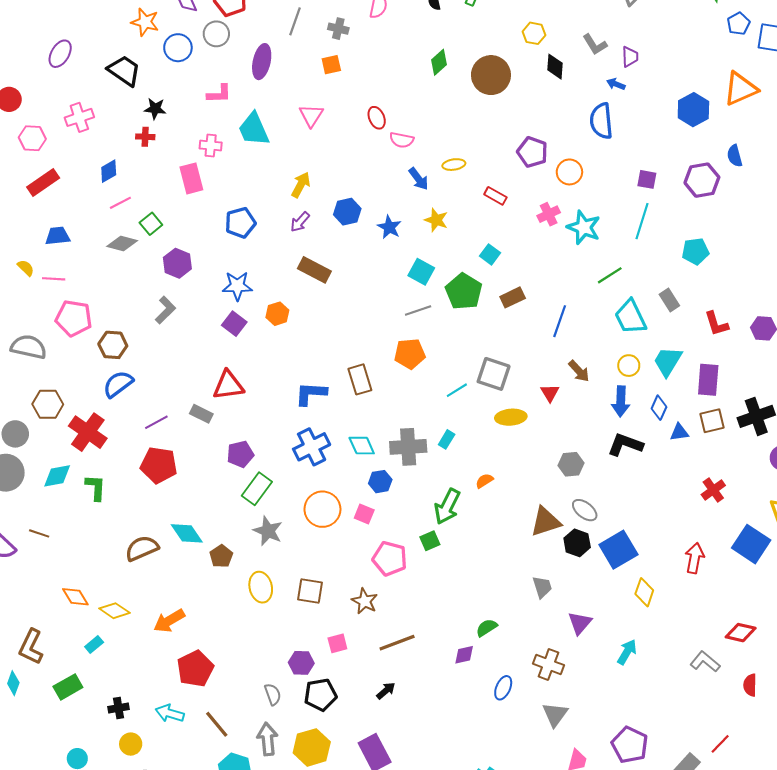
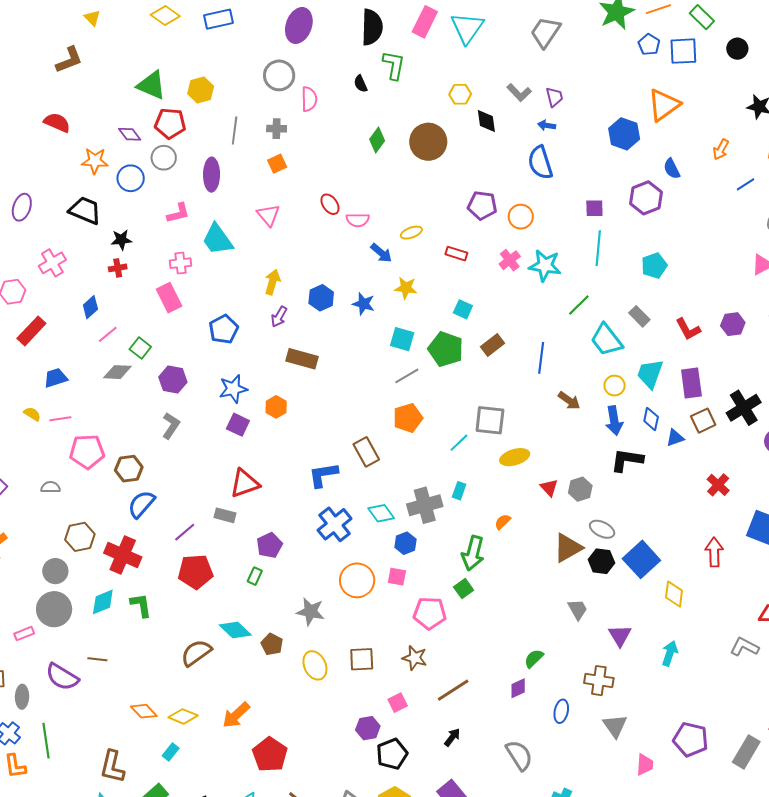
gray semicircle: (29, 347) -> (51, 487), size x0.6
red triangle: (550, 393) -> (549, 488), moved
green rectangle: (257, 489) -> (255, 576), moved, size x0.6
gray semicircle: (273, 694) -> (519, 755), moved, size x1.5

